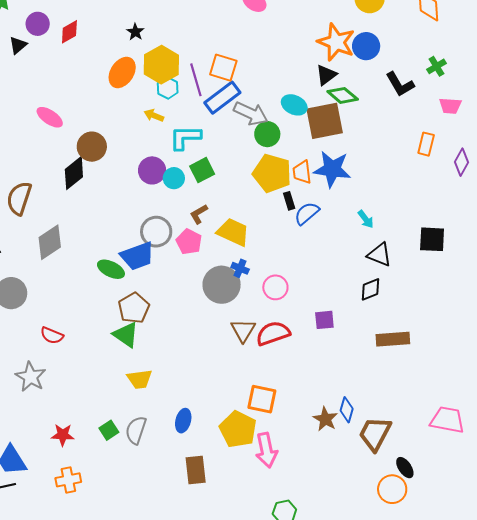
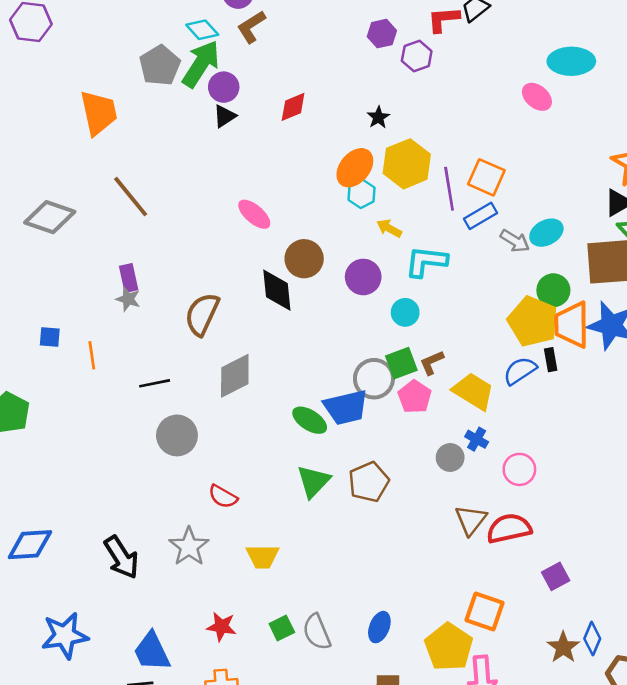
purple circle: (38, 24) -> (224, 87), moved
cyan hexagon: (168, 88) -> (361, 194), moved
blue rectangle: (222, 98) -> (480, 216), size x0.7
cyan ellipse: (294, 105) -> (546, 233), moved, turned -60
gray arrow: (251, 114) -> (515, 241), size x0.7
green circle: (267, 134) -> (553, 290), moved
purple circle: (152, 170) -> (363, 277), moved
green square: (202, 170) -> (401, 363), moved
orange trapezoid: (302, 172) -> (572, 325), size x1.5
black diamond: (74, 173) -> (277, 290), turned -64
blue semicircle: (307, 213) -> (520, 371), moved
gray circle: (222, 285) -> (450, 457), size x0.6
brown pentagon: (134, 308) -> (369, 482), moved
purple square: (324, 320) -> (556, 576), moved, turned -30
green triangle: (126, 335) -> (313, 481), moved, turned 32
yellow trapezoid: (140, 379) -> (262, 557), moved
gray semicircle: (136, 430) -> (317, 632), turned -48

